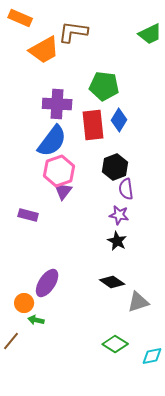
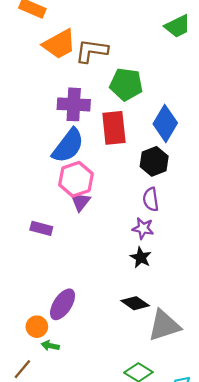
brown L-shape: (73, 32) -> (92, 51), moved
blue diamond: (119, 120) -> (165, 123), moved, size x1.4
black hexagon: (115, 167) -> (154, 161), moved
gray triangle: (138, 302) -> (164, 326), size x1.4

